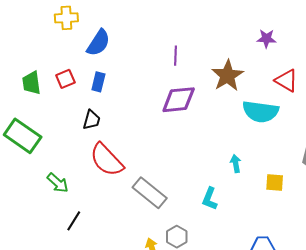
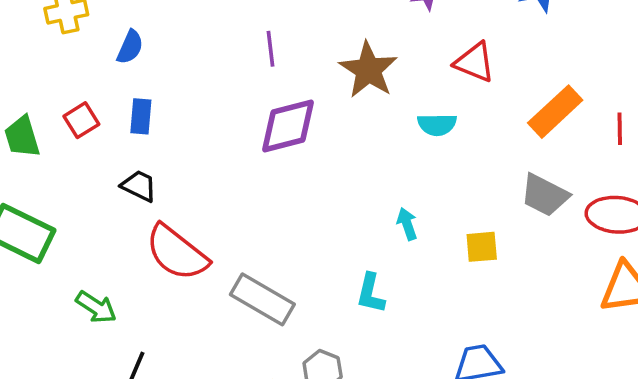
blue semicircle: (98, 43) -> (130, 47), size x0.7
cyan semicircle: (261, 112) -> (437, 125), size x0.6
black trapezoid: (92, 120) -> (139, 186), turned -70

